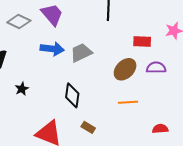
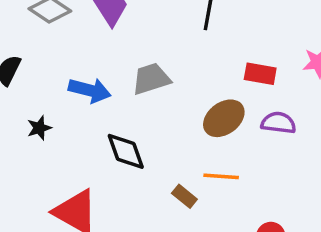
blue arrow: (52, 49) -> (90, 90), moved
black diamond: (72, 95) -> (126, 151), turned -35
brown rectangle: (88, 127) -> (184, 196), moved

